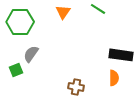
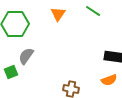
orange semicircle: (114, 78) -> (109, 80), turned 70

